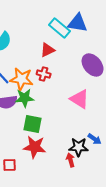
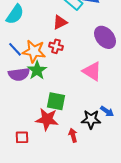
green star: (25, 98) -> (37, 70), turned -30
green square: (33, 124) -> (56, 101), moved
red arrow: (71, 160) -> (73, 135), moved

